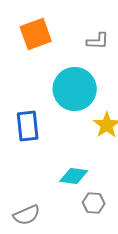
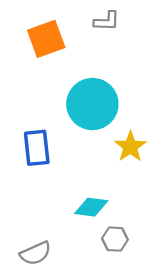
gray L-shape: (98, 41) -> (107, 21), moved

